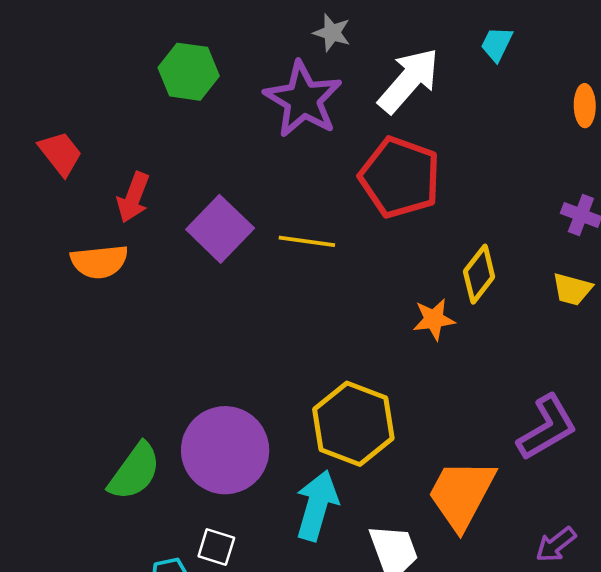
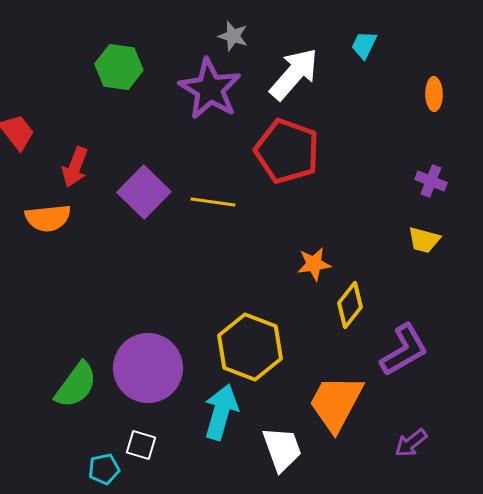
yellow diamond: (479, 274) -> (350, 305), moved

